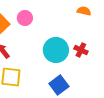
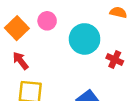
cyan circle: (56, 50) -> (85, 39), moved

